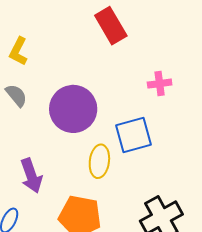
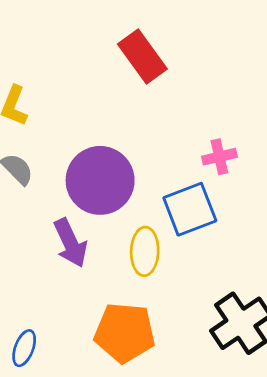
pink cross: (160, 84) -> (219, 157), moved
purple arrow: (31, 176) -> (70, 243), moved

